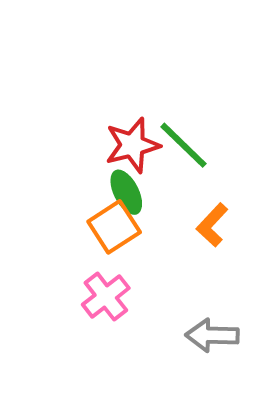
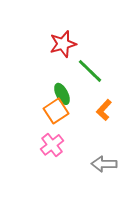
red star: (132, 145) -> (63, 44), moved

